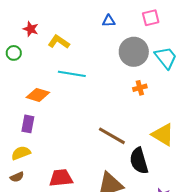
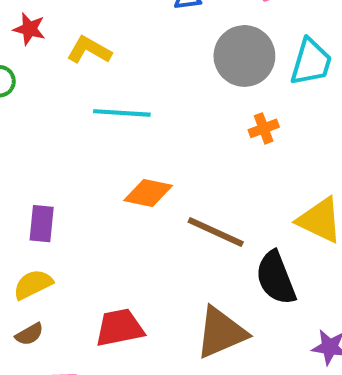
cyan trapezoid: (166, 58) -> (311, 62), turned 60
orange diamond: (38, 95) -> (148, 193), moved

